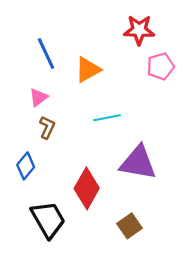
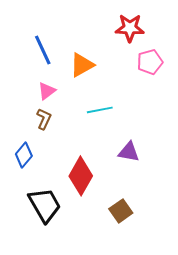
pink triangle: (39, 97) -> (47, 91), moved
purple triangle: (138, 163) -> (129, 152), size x0.6

